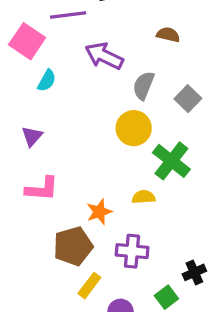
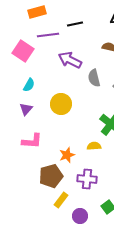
cyan semicircle: (47, 81) -> (29, 85), moved
gray semicircle: (144, 85) -> (94, 78), turned -36
yellow circle: (134, 128) -> (61, 104), moved

